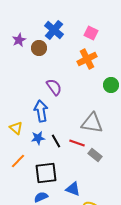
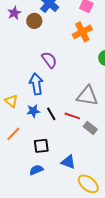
black square: (46, 173) -> (41, 146), size x0.7

